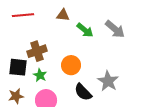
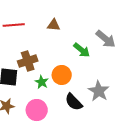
green arrow: (85, 30) -> (82, 50), moved
green star: (40, 75) -> (42, 82), moved

